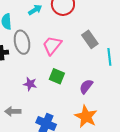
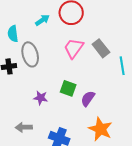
pink trapezoid: (52, 45) -> (74, 48), moved
purple semicircle: (86, 86) -> (88, 99), moved

